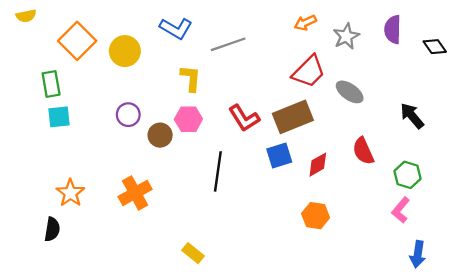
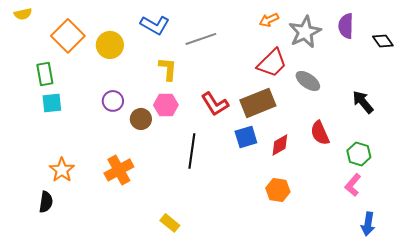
gray star: (346, 36) -> (305, 32), size x1.4

